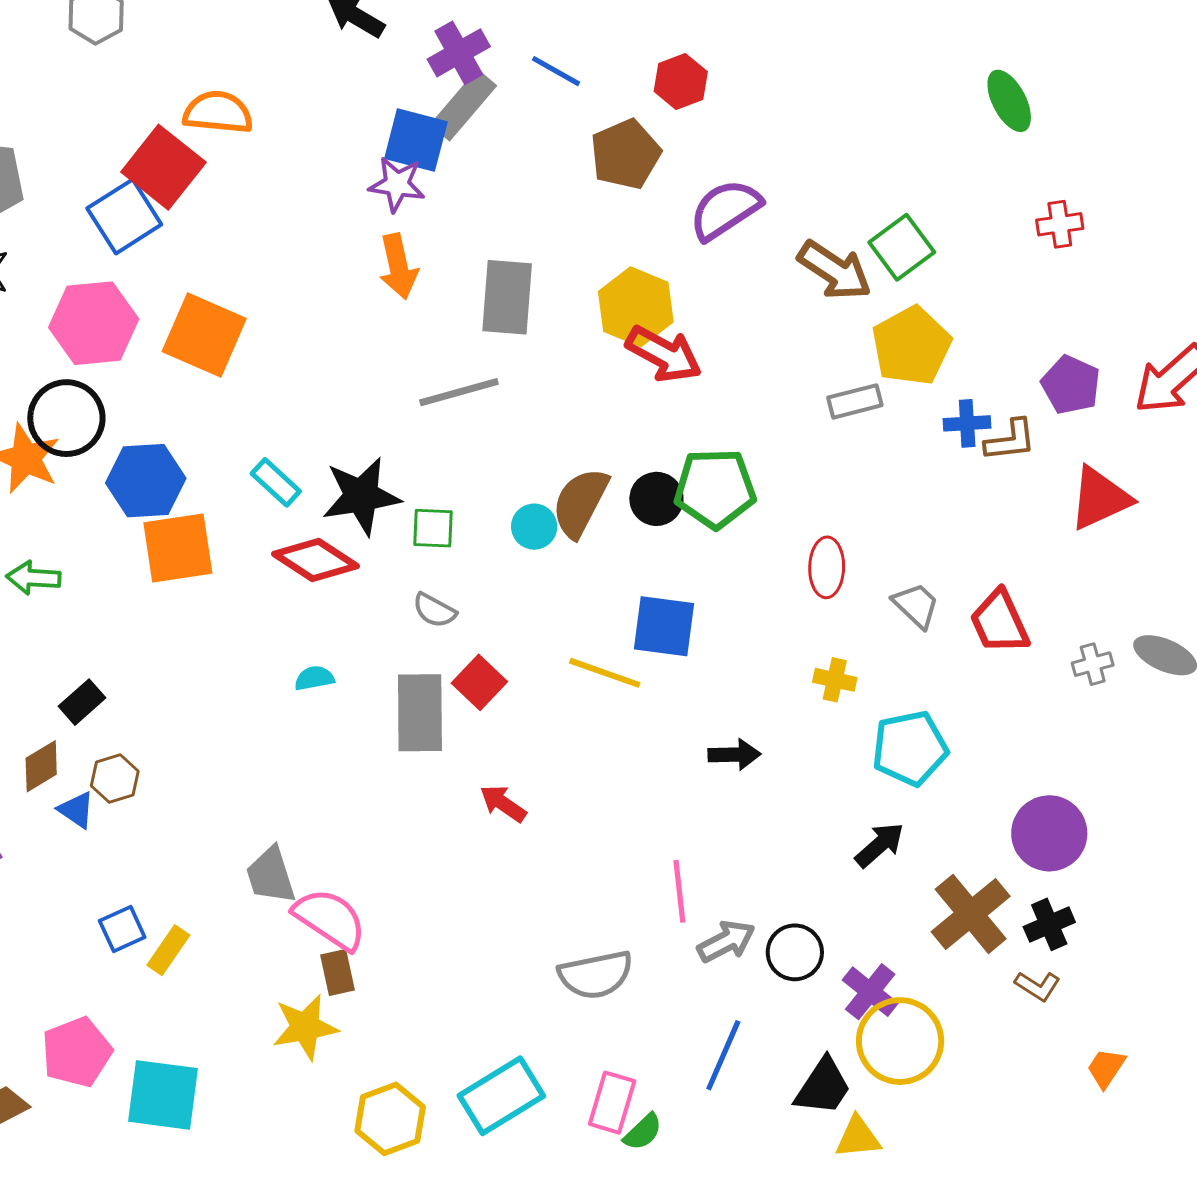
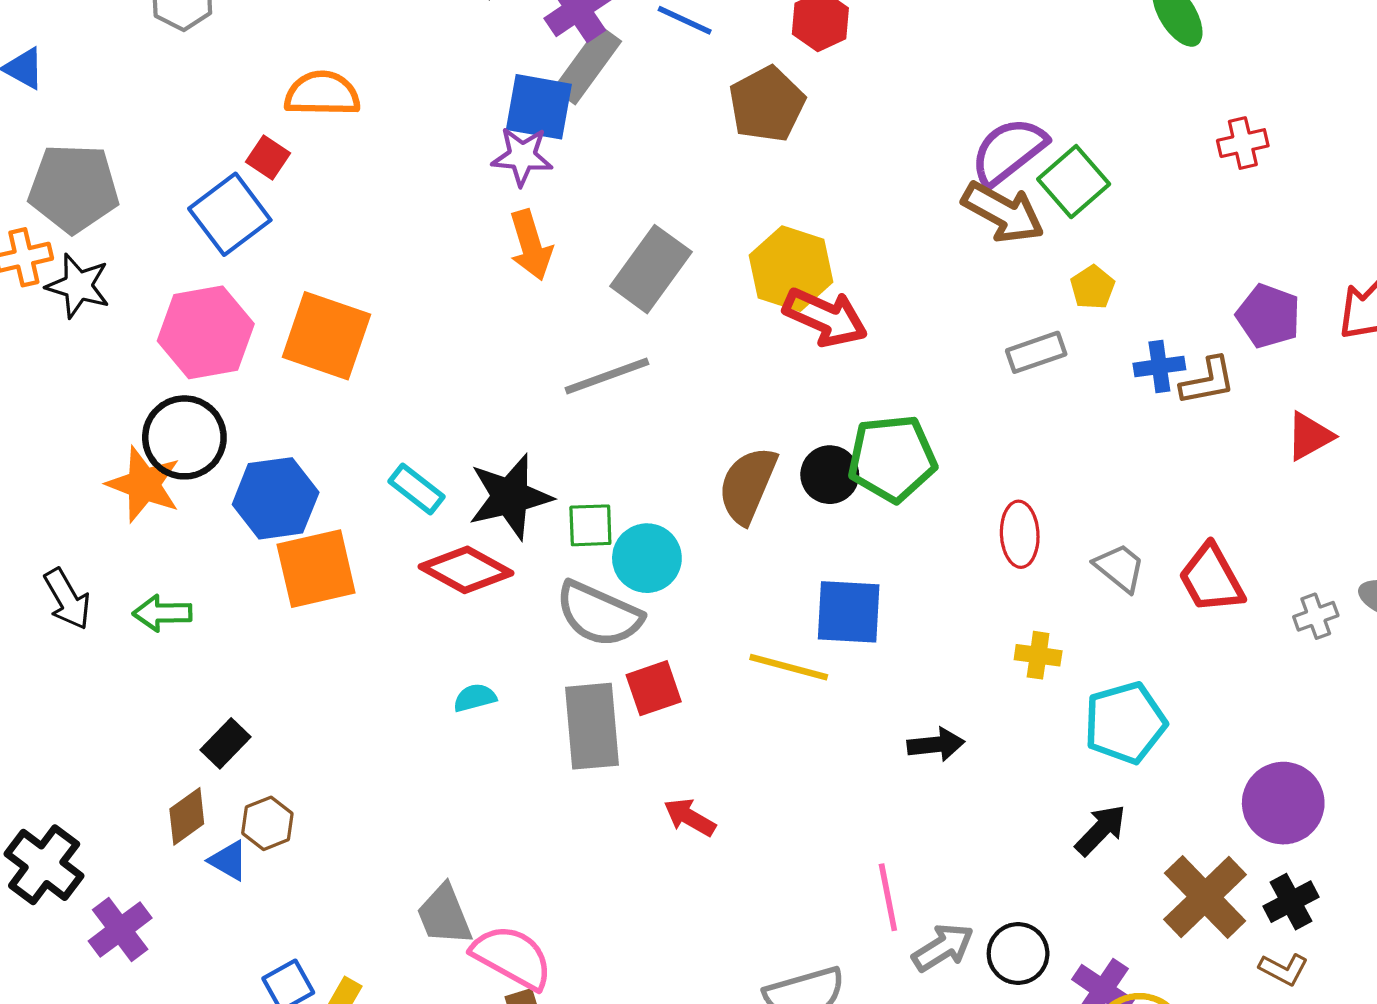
red square: (163, 167) -> (268, 158), size x0.5
purple semicircle: (725, 210) -> (1008, 151), moved
gray rectangle: (507, 297) -> (651, 269), turned 36
yellow pentagon: (911, 346) -> (1093, 287), size x0.5
red triangle: (1100, 498) -> (1310, 436), size x0.7
cyan circle: (534, 527) -> (647, 558), moved, size x1.4
gray semicircle: (434, 610) -> (599, 614), size x1.8
red square: (479, 682) -> (654, 688), turned 32

